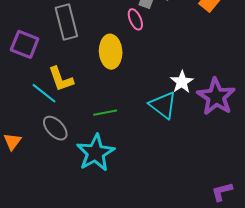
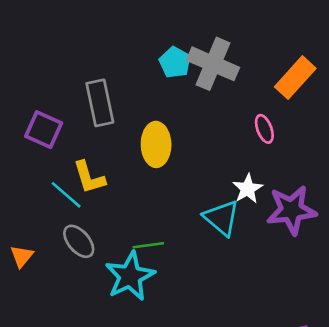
pink ellipse: (135, 19) -> (264, 129), moved
purple star: (216, 97) -> (291, 210), turned 30
green line: (105, 113) -> (148, 245), moved

